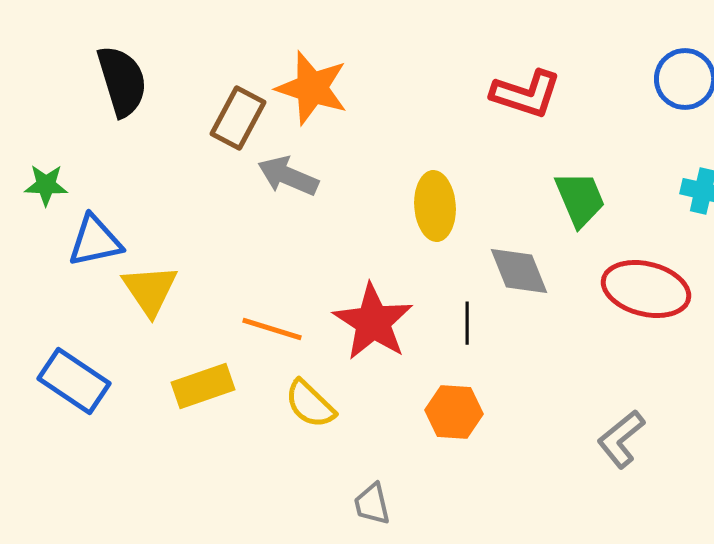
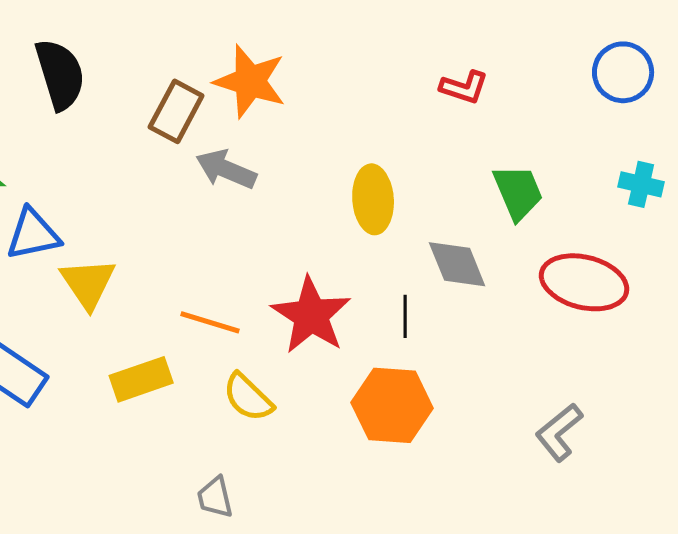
red L-shape: (526, 94) -> (464, 87), size x0.7
orange hexagon: (454, 412) -> (392, 405), size x1.4
gray trapezoid: (372, 504) -> (215, 497), moved

